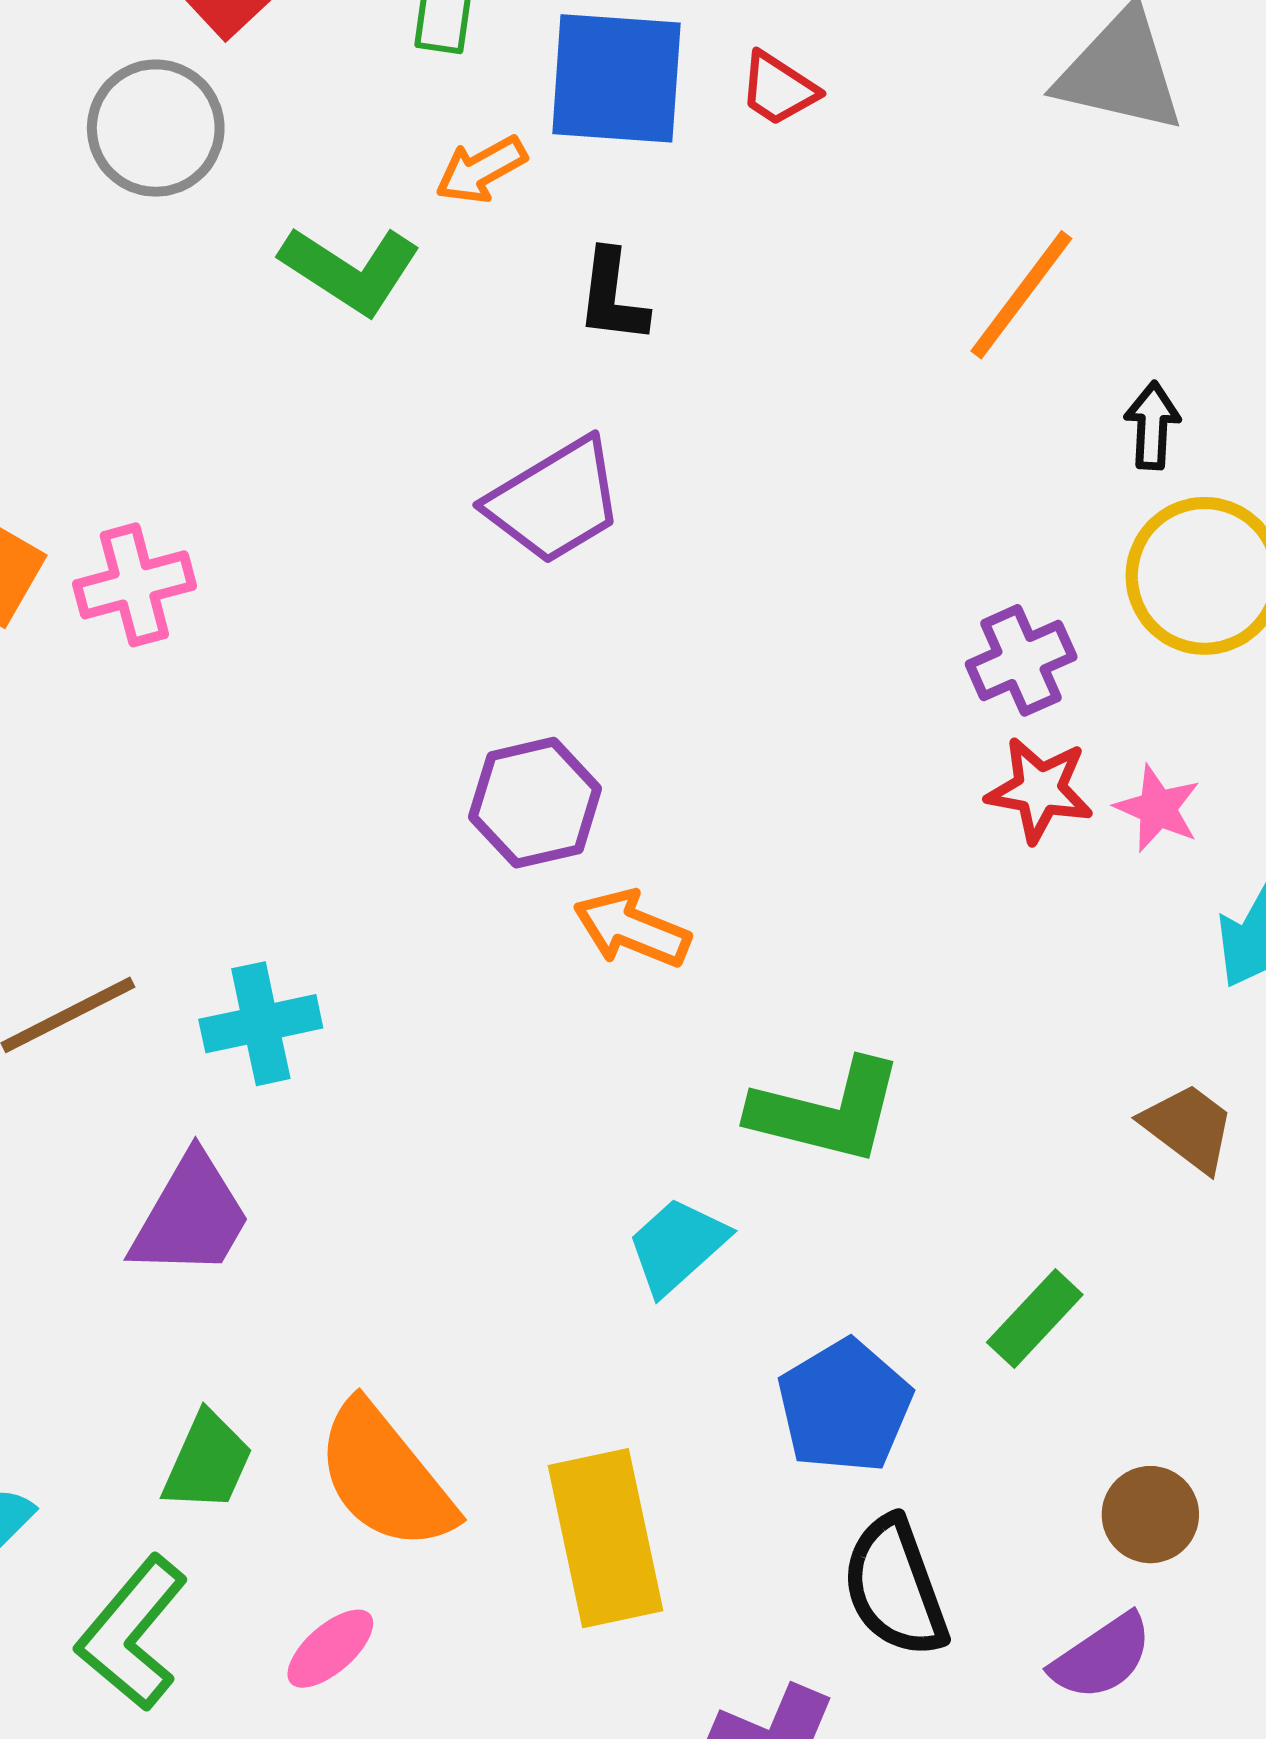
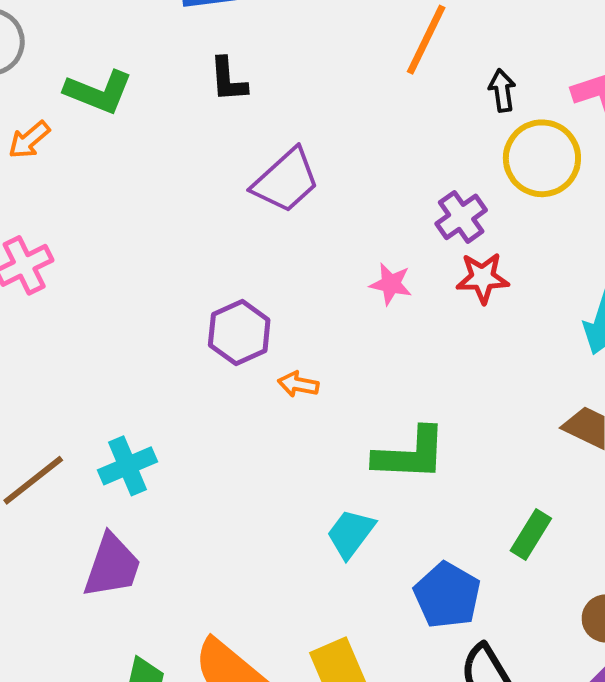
orange arrow: (481, 170) -> (29, 140), moved
purple trapezoid: (555, 501) -> (286, 181), moved
pink star: (1158, 808) -> (391, 284), moved
orange arrow: (632, 929) -> (298, 384), size x0.7

